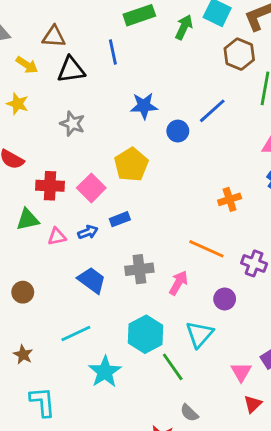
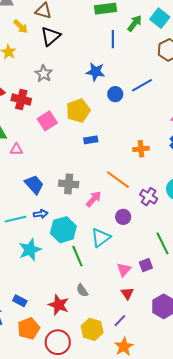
blue line: (113, 52) -> (113, 39), moved
black triangle: (71, 70) -> (51, 36), turned -45
red cross: (50, 186) -> (21, 99), moved
blue rectangle: (120, 219) -> (91, 140), moved
blue arrow: (88, 232) -> (41, 214), moved
red triangle: (253, 404) -> (127, 293), turned -32

